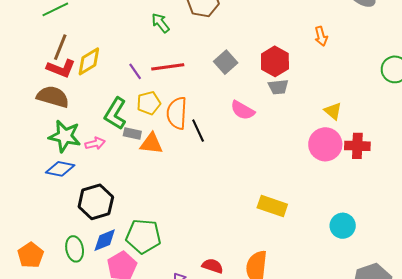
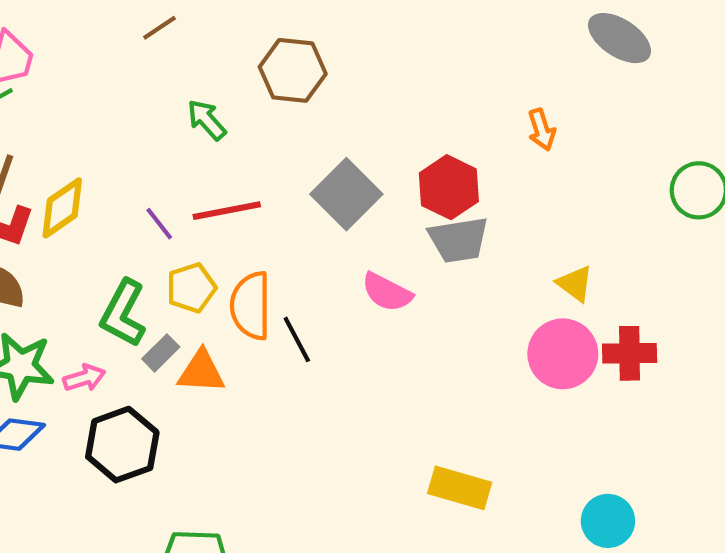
gray square: (226, 62) -> (346, 194), size x1.4
gray trapezoid: (278, 87) -> (459, 240), size x1.4
gray rectangle: (132, 133) -> (161, 353), turned -54
black hexagon: (96, 202) -> (122, 445), moved

